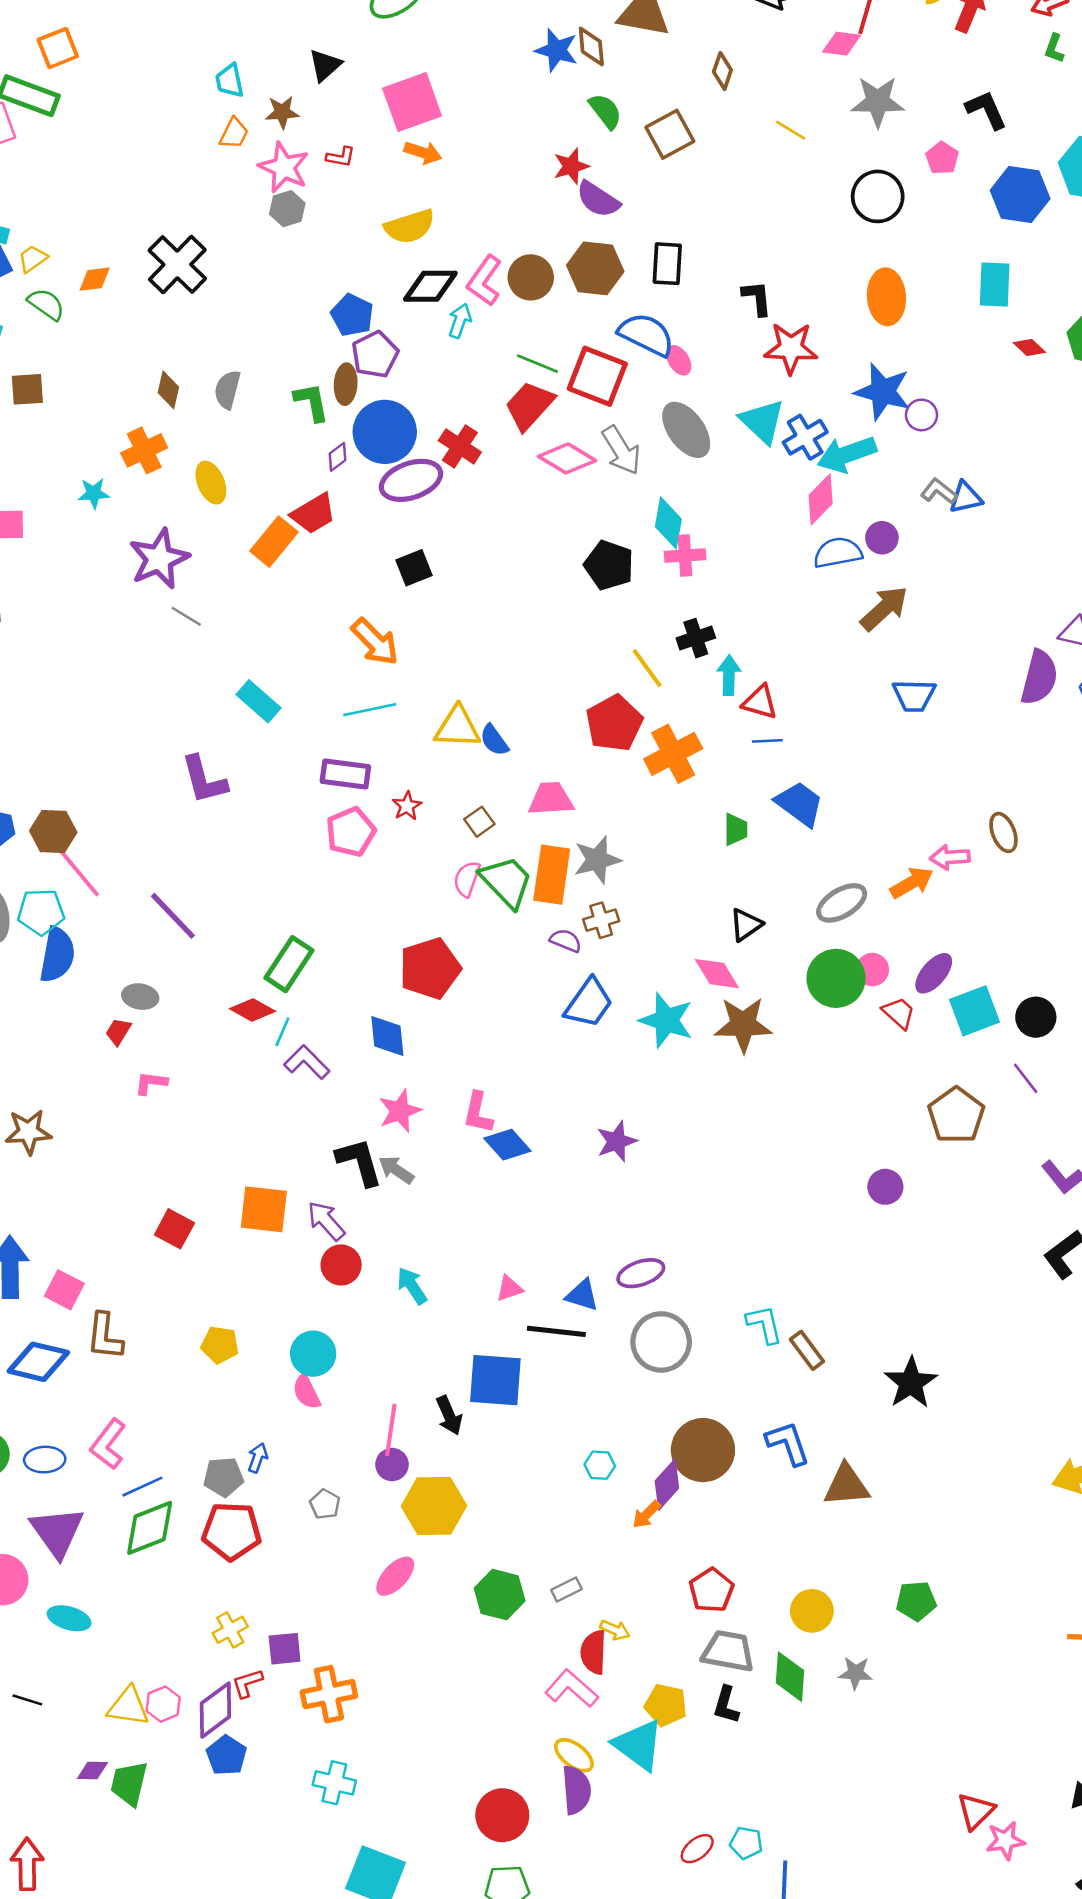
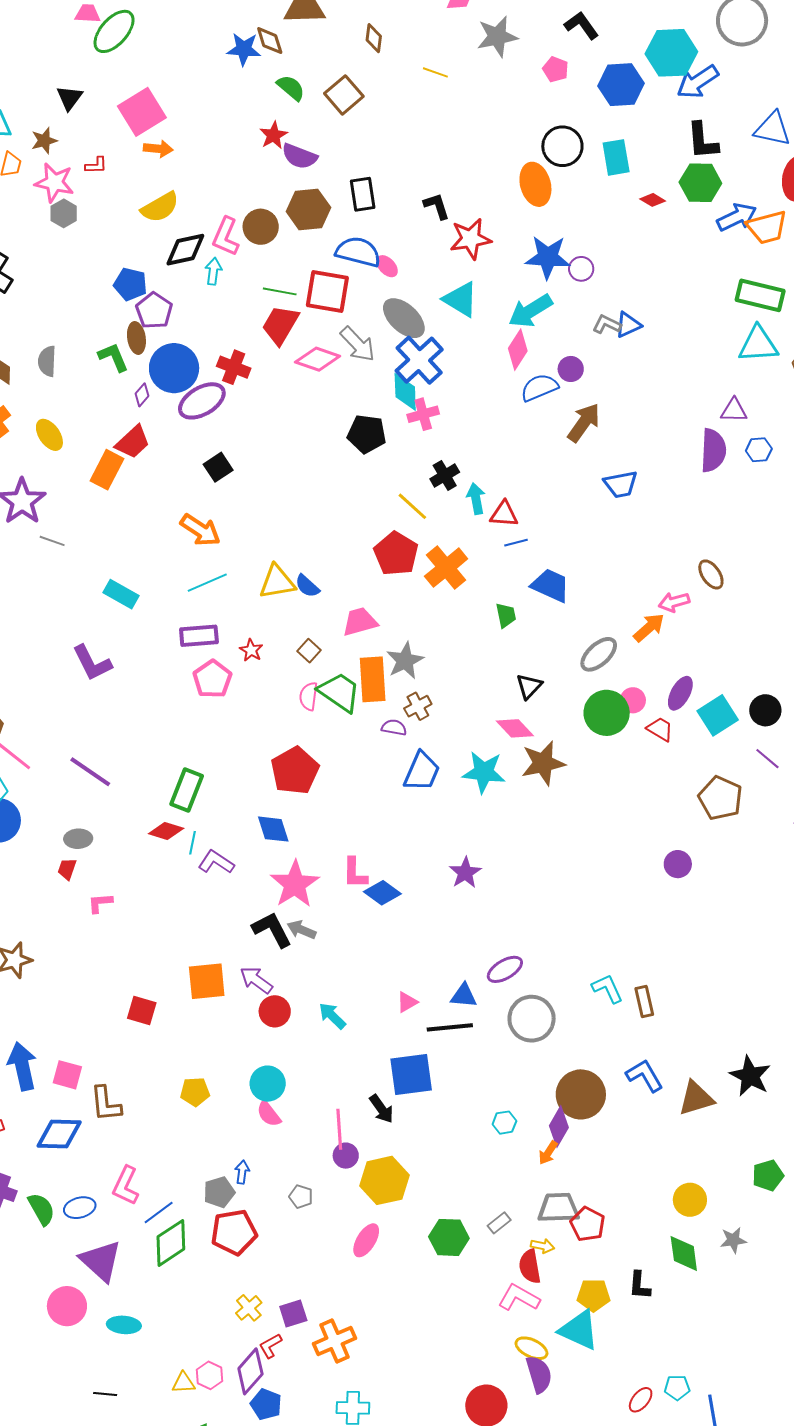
black circle: (878, 196) -> (562, 146), moved
blue cross: (805, 437) -> (419, 360), moved, size x1.4
pink star: (400, 1111) -> (295, 884), size x1.4
brown rectangle: (807, 1350) -> (644, 1002), turned 36
black star: (911, 1383) -> (750, 1076), moved
red pentagon: (711, 1590) -> (588, 1224), moved
gray trapezoid: (728, 1651) -> (558, 1208), moved
yellow triangle: (128, 1707) -> (183, 1383), size x0.7

